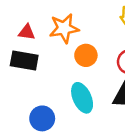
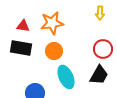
orange circle: (86, 55) -> (54, 51), moved

